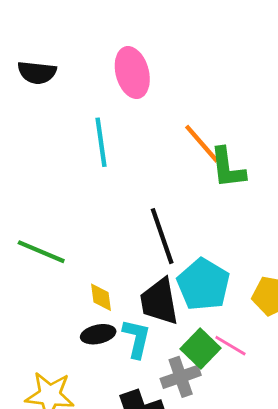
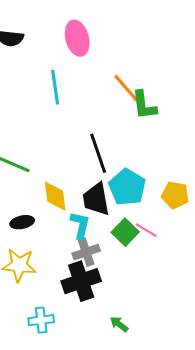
yellow diamond: (101, 297) -> (55, 196), size x1.5
black ellipse: (98, 334) -> (22, 222), moved
gray cross: (181, 377) -> (86, 252), moved

